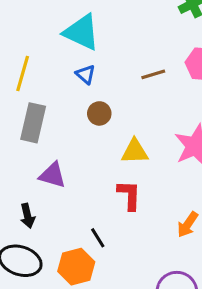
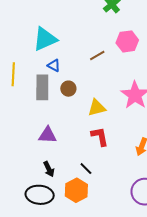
cyan triangle: (82, 32) -> (45, 39), turned -36
gray rectangle: (33, 123) -> (42, 87), moved
black arrow: (28, 216) -> (49, 169), moved

